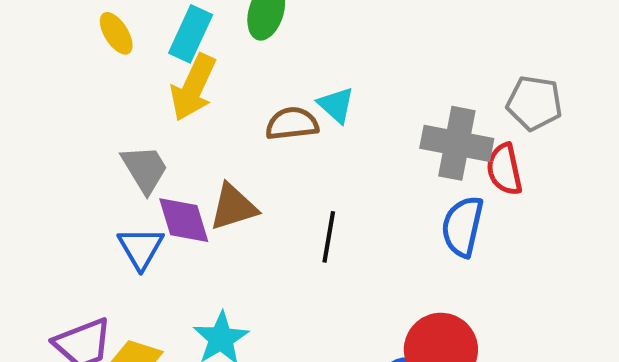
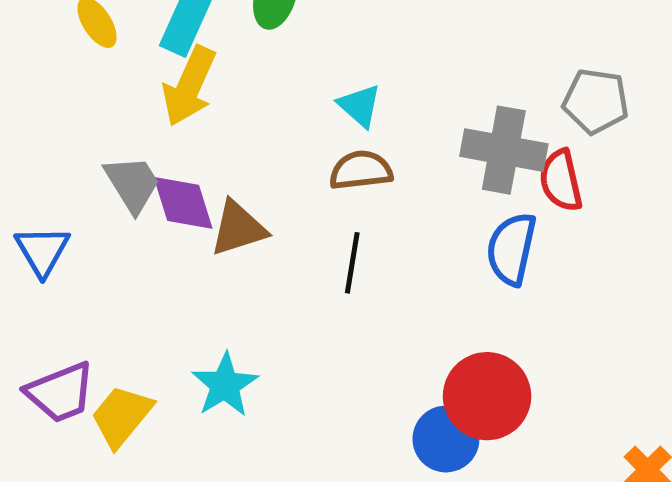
brown semicircle: (292, 124) -> (361, 170), moved
purple diamond: (184, 220) -> (183, 203), moved
blue triangle: (141, 248) -> (42, 251), moved

